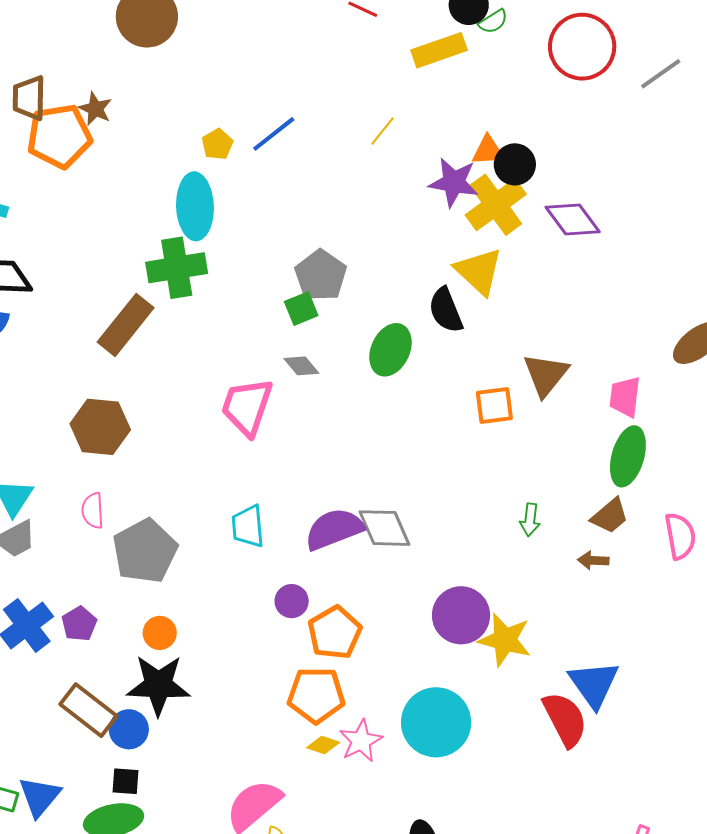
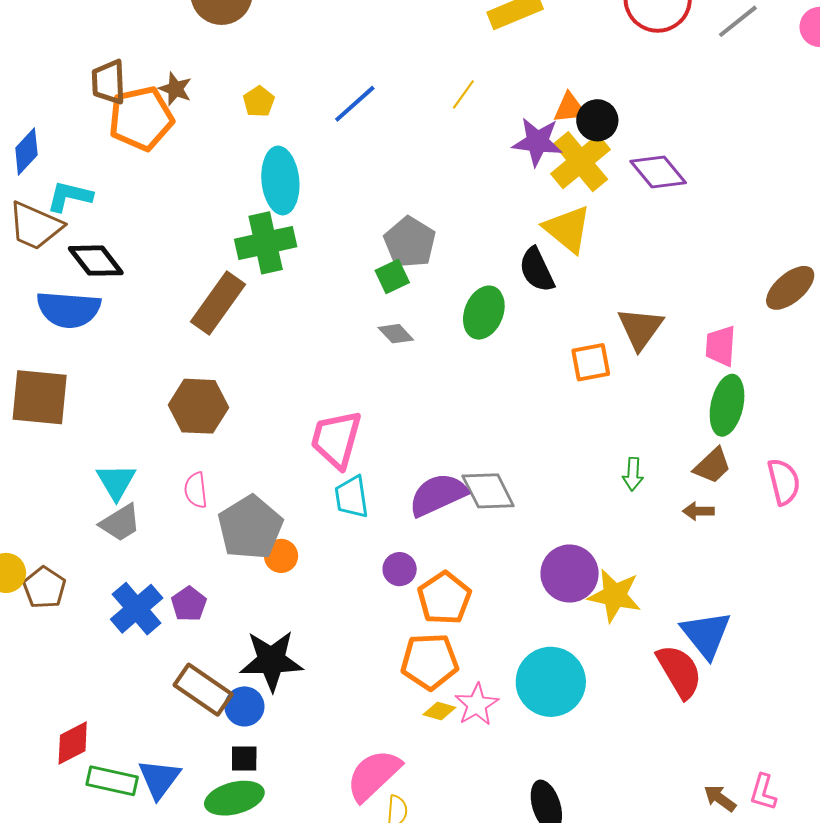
yellow pentagon: (217, 144) -> (259, 102), moved
pink trapezoid: (247, 407) -> (336, 439), moved
orange circle: (160, 633) -> (281, 556), moved

